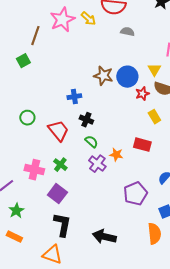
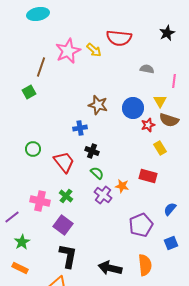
gray semicircle: (127, 32) -> (147, 69), moved
brown star: (103, 76) -> (98, 105), moved
orange semicircle: (154, 234) -> (145, 265), moved

